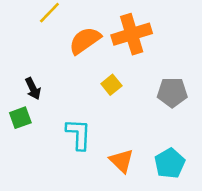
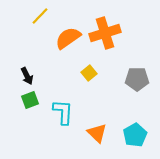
green square: (20, 118) -> (30, 100), moved

